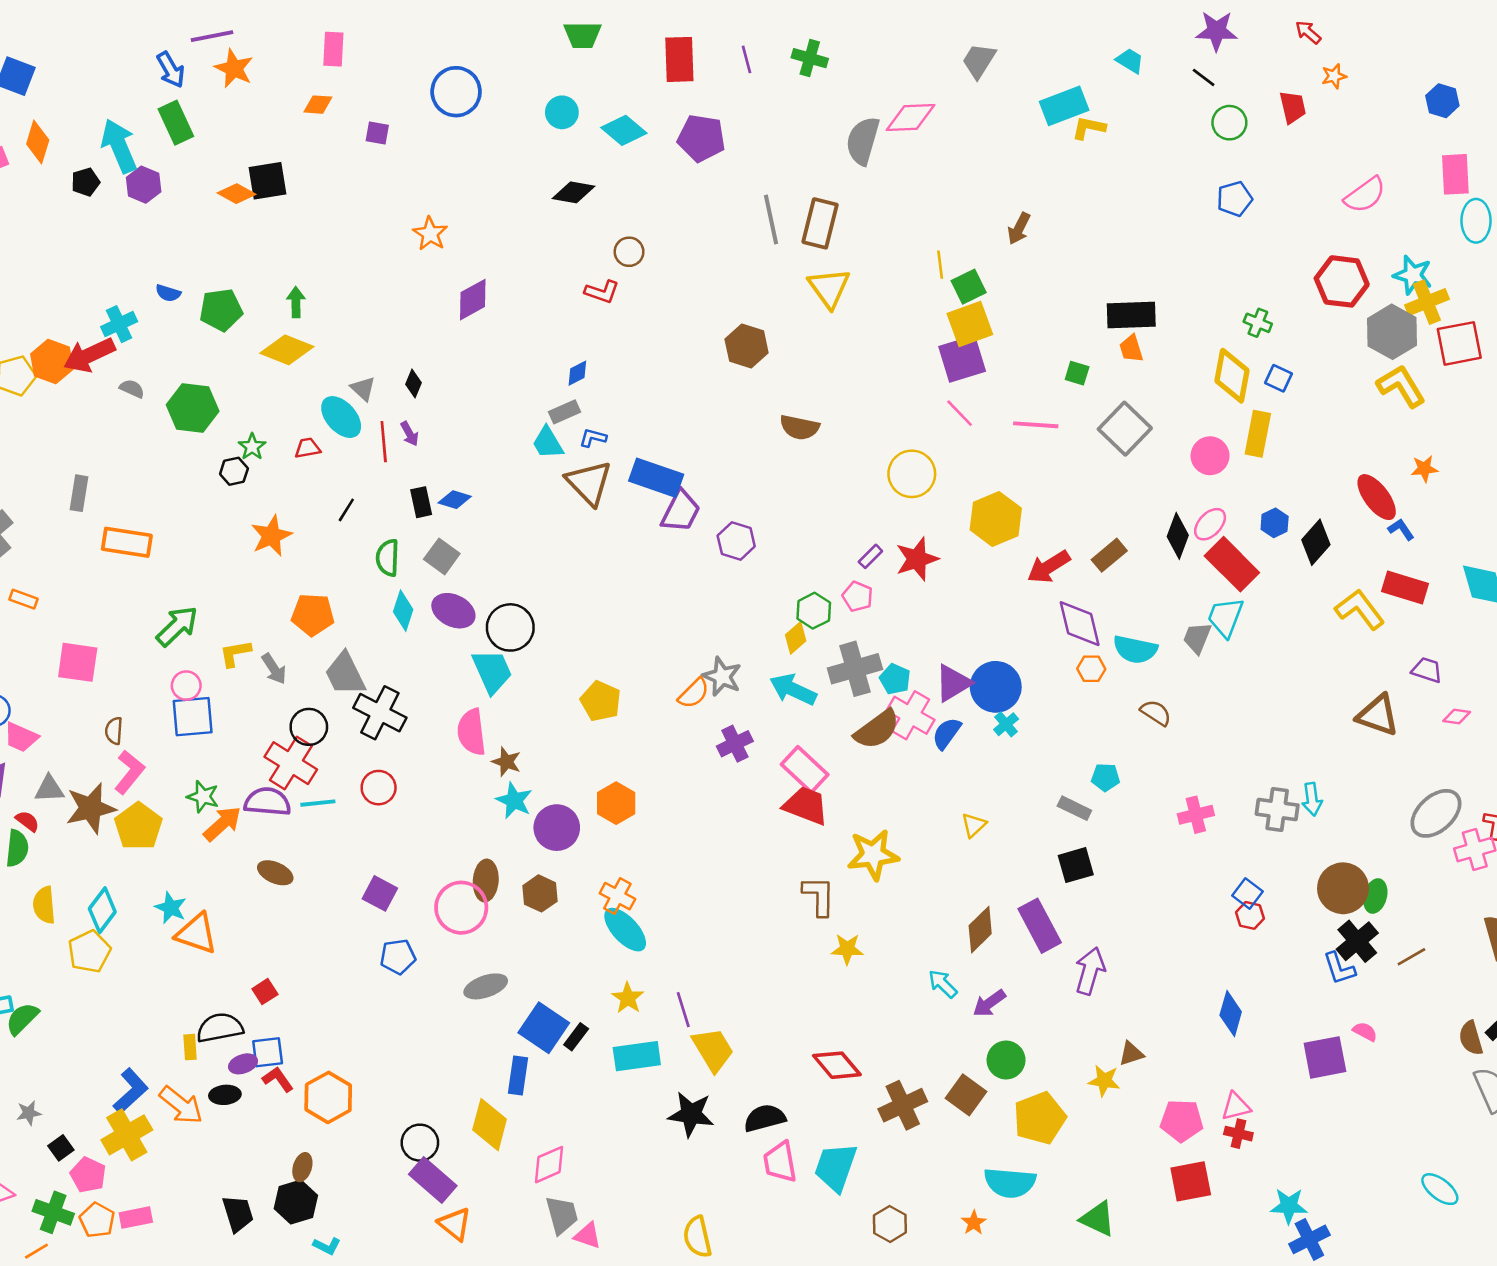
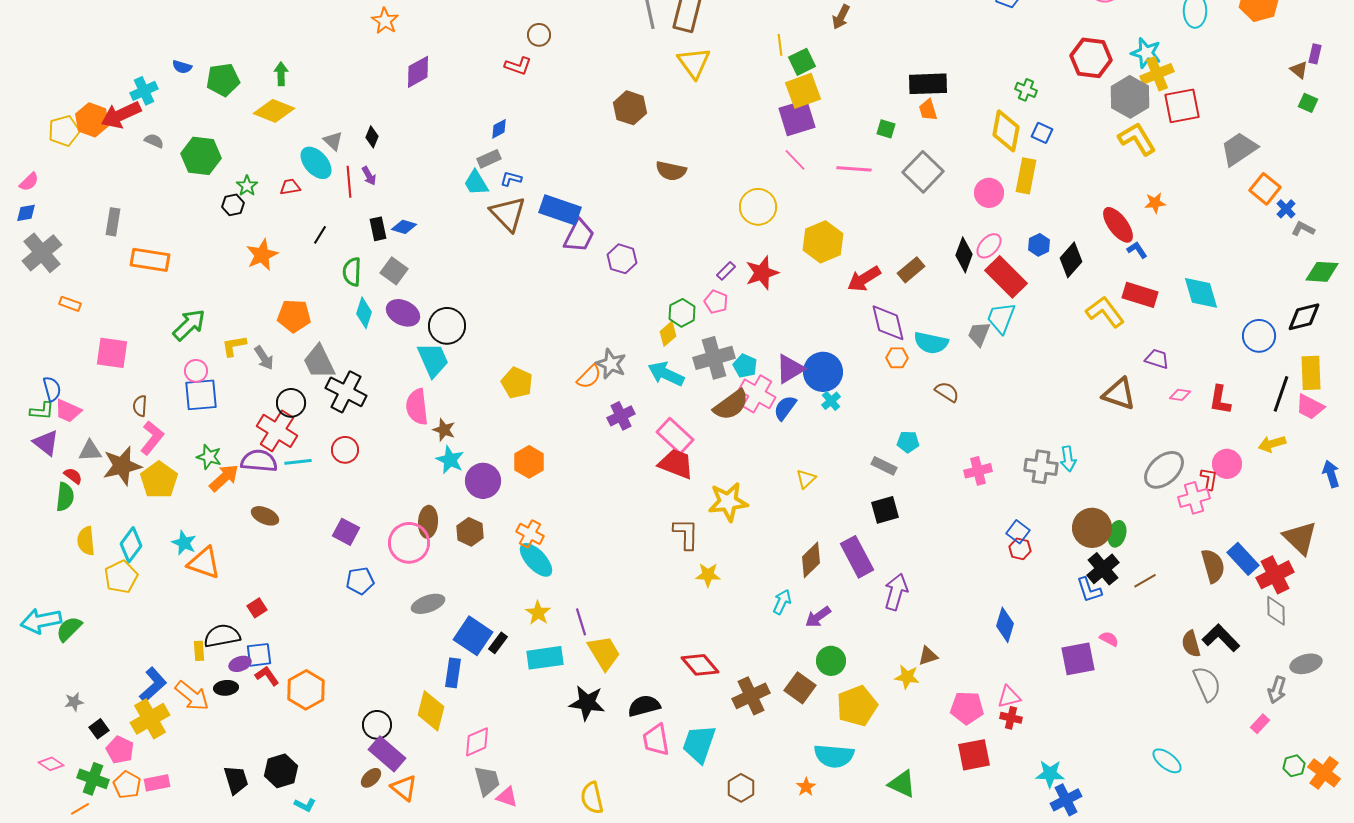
cyan arrow: (943, 984) -> (782, 602), turned 70
brown ellipse: (302, 1167) -> (371, 778), moved, turned 30

